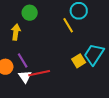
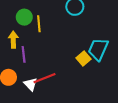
yellow line: (68, 25) -> (39, 24), moved, turned 35
purple line: (23, 60) -> (24, 54), moved, turned 35

